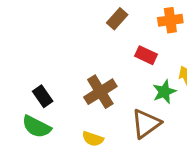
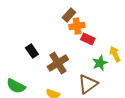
orange cross: (170, 20) -> (77, 26), moved
black rectangle: (43, 96) -> (32, 51), moved

